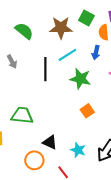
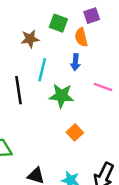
brown star: (61, 28) -> (30, 39), size x0.7
cyan line: (67, 55) -> (42, 70), turned -36

